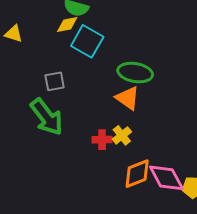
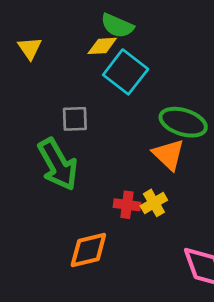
yellow triangle: (14, 34) -> (30, 48), turned 30
orange diamond: (137, 174) -> (88, 250), moved

